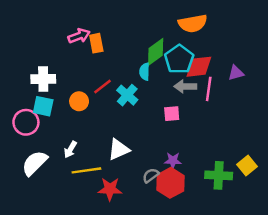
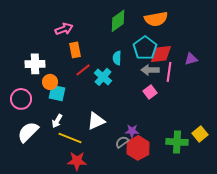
orange rectangle: (96, 43) -> (75, 50), moved
green diamond: (156, 52) -> (118, 21), moved
orange circle: (79, 101) -> (50, 82), moved
cyan square: (43, 106) -> (57, 93), moved
pink square: (172, 114) -> (150, 92), moved, turned -32
purple star: (173, 161) -> (132, 131), moved
yellow line: (86, 170) -> (70, 138), turned 30
red star: (110, 189) -> (77, 161), moved

